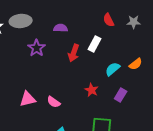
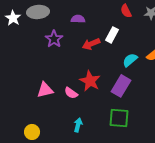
red arrow: (74, 53) -> (91, 44), turned 48
red star: (92, 90) -> (90, 81), moved, size x1.5
purple rectangle: (121, 95) -> (121, 86), moved, size x1.5

